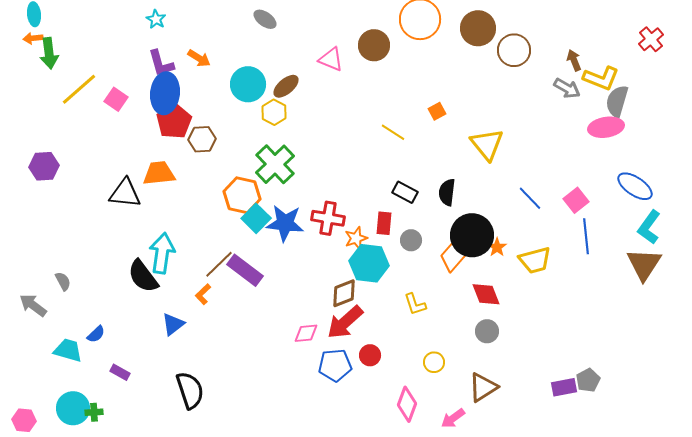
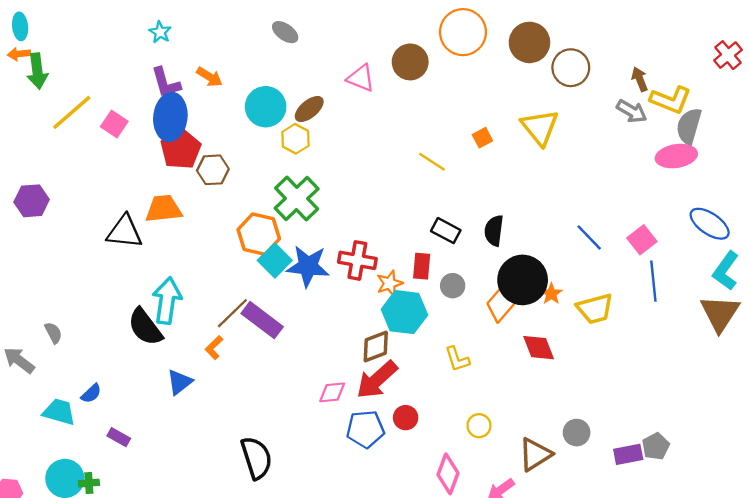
yellow triangle: (487, 144) -> (540, 127), moved
gray circle: (487, 331) -> (577, 433), moved
black semicircle: (190, 390) -> (256, 458), moved

